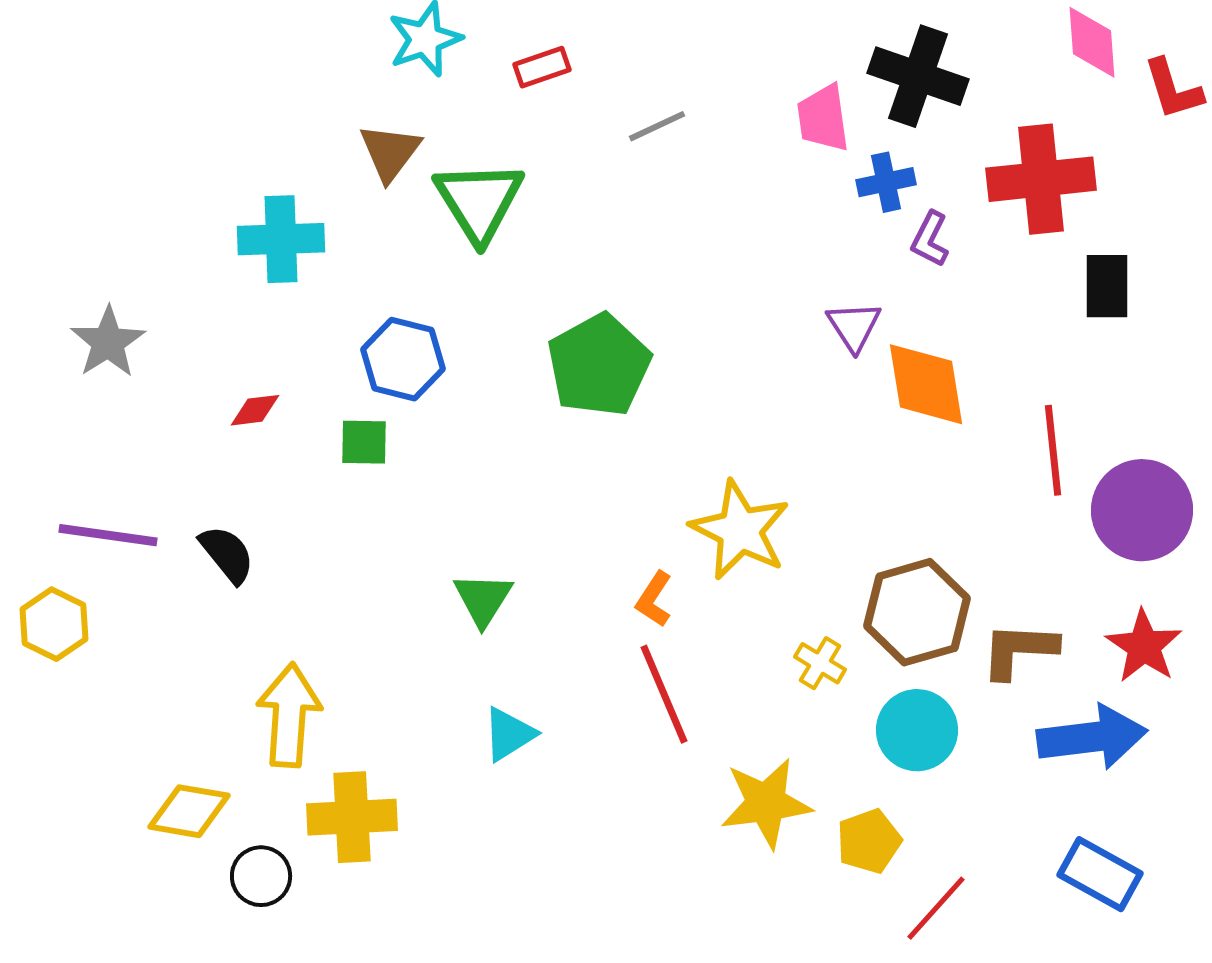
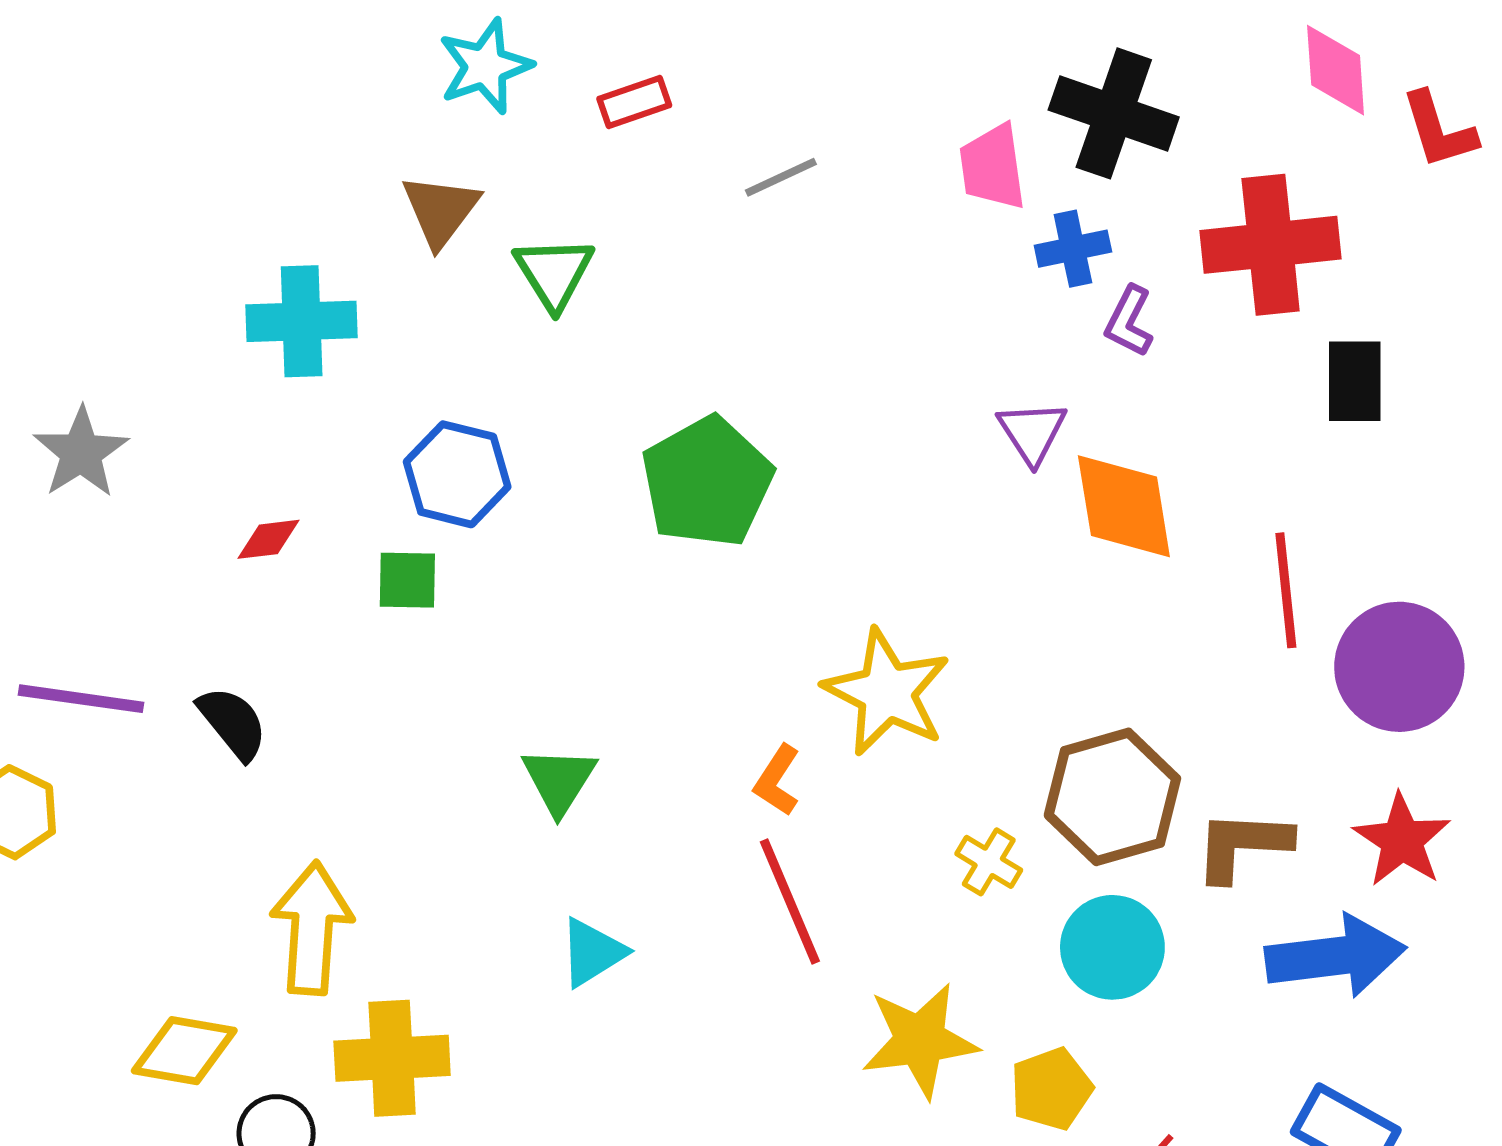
green triangle: (479, 201) -> (554, 273), size x0.7

